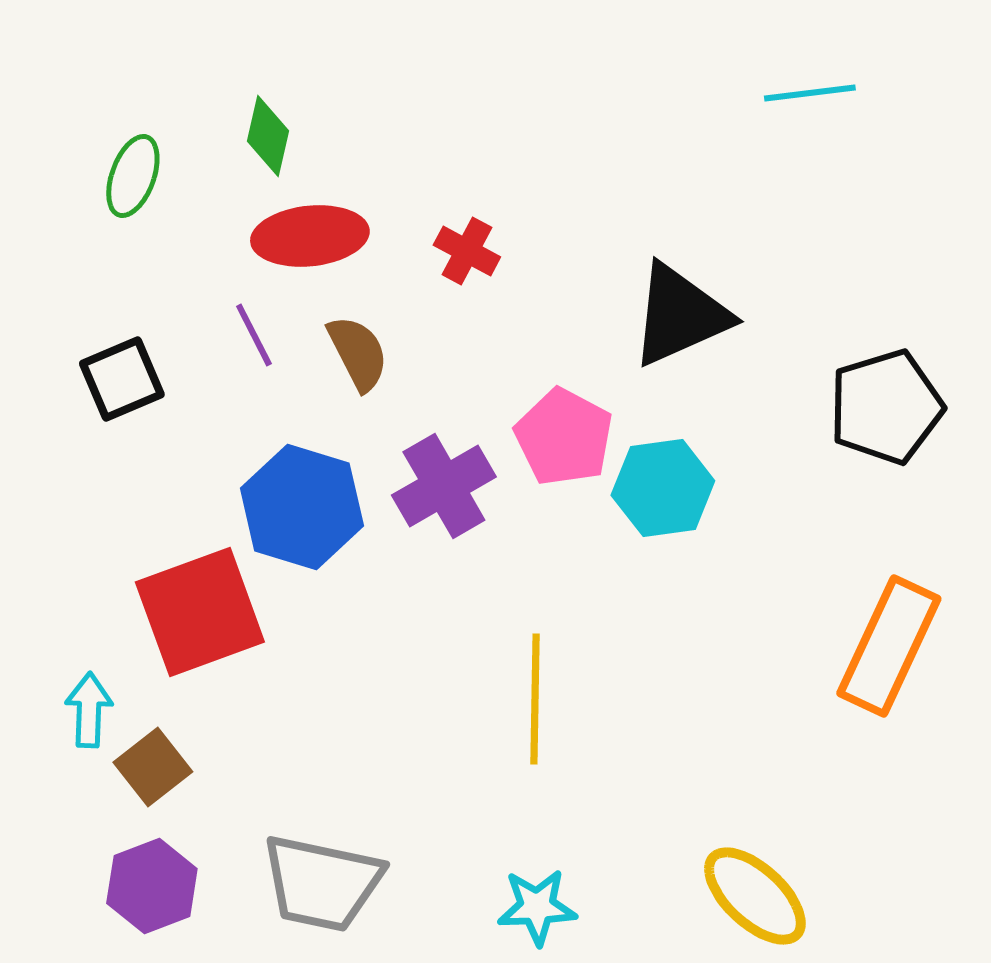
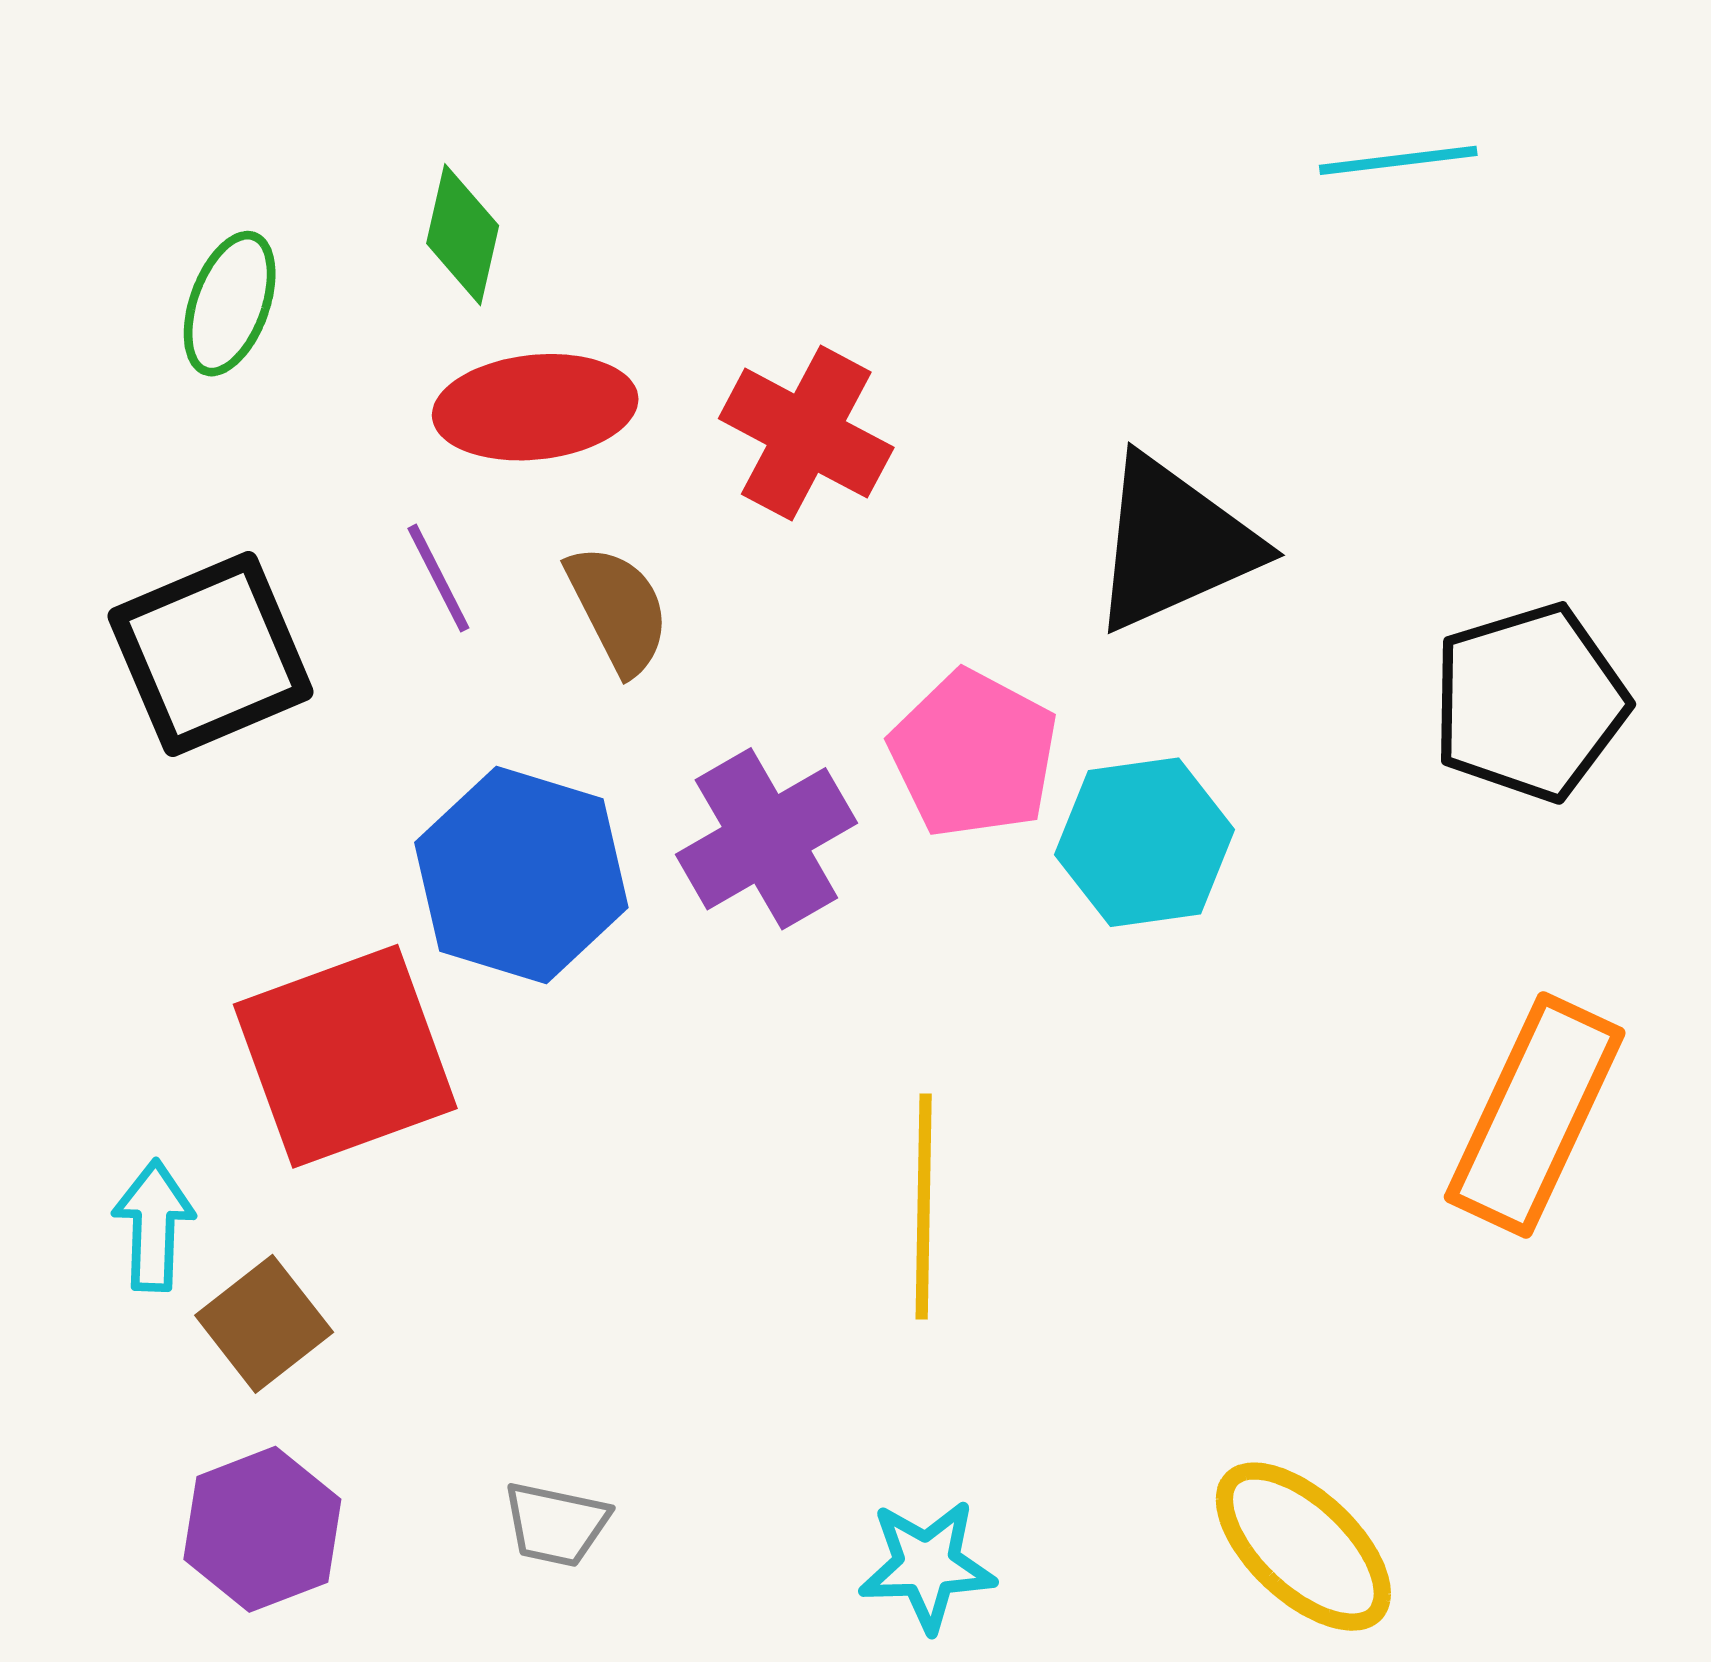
red cross: (467, 251) -> (806, 433), size x1.5
black square: (122, 379) -> (211, 654), size x1.4
gray trapezoid: (322, 883) -> (556, 1524), size x0.5

